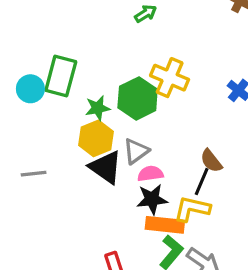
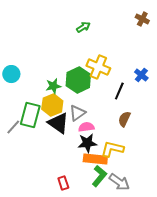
green rectangle: (61, 76) -> (30, 115), moved
brown semicircle: (211, 161) -> (124, 119), turned 63
gray line: (34, 174) -> (13, 127), turned -42
black line: (202, 182) -> (119, 91), moved

